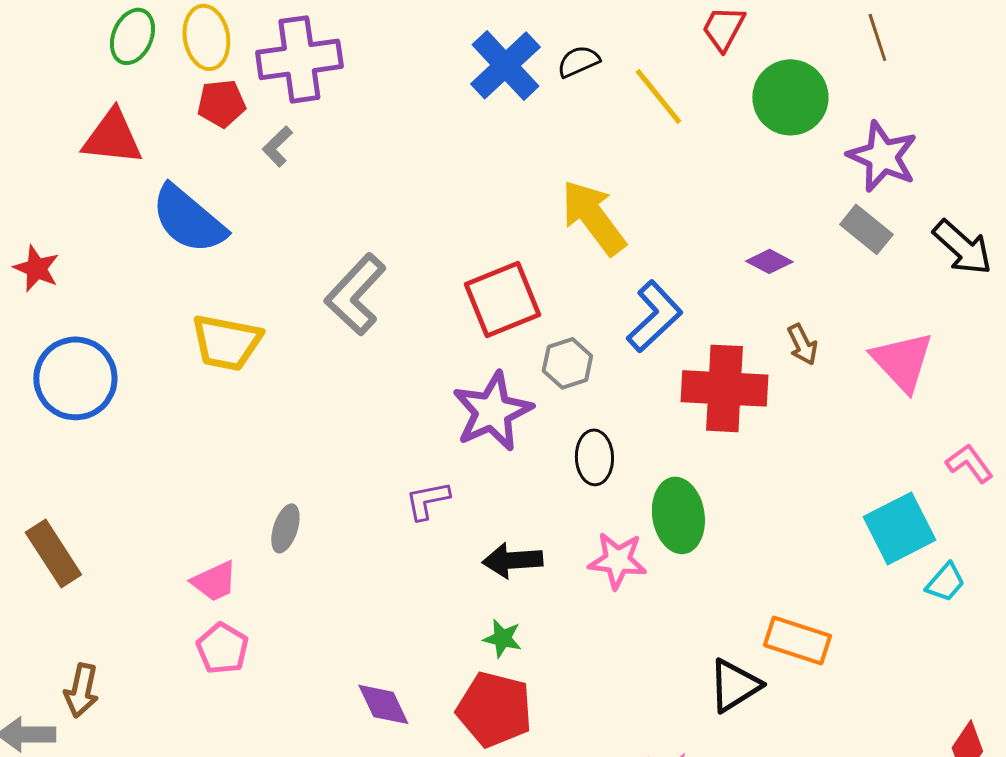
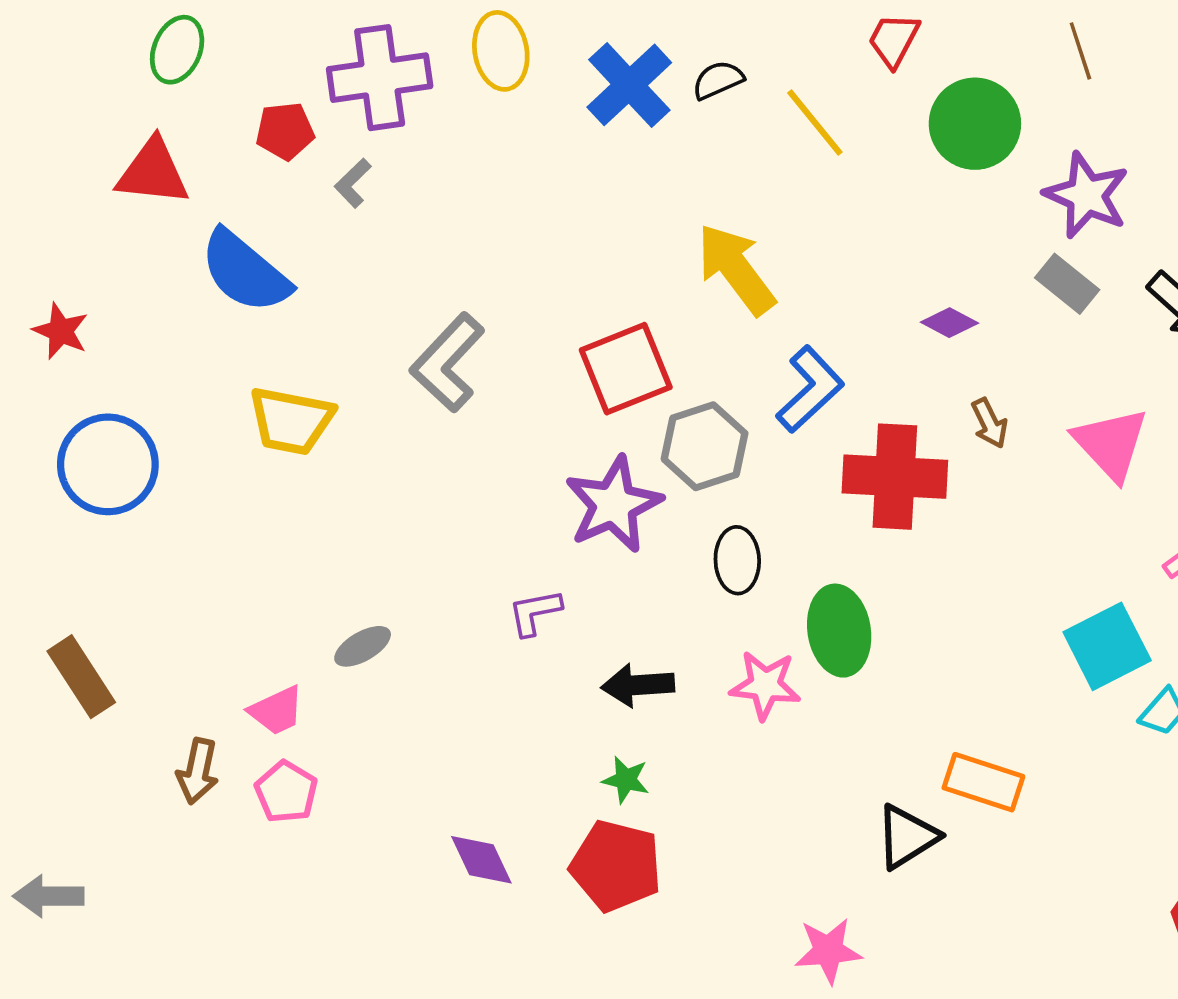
yellow ellipse: (206, 37) -> (501, 51), moved
gray hexagon: (567, 363) -> (705, 446), size x1.4
gray ellipse: (285, 528) -> (363, 646), turned 42
brown arrow: (81, 690) -> (198, 771), moved

